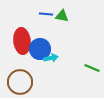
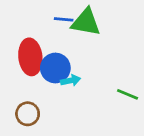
green triangle: (62, 16) -> (86, 22), size x1.6
brown circle: (20, 82) -> (28, 114), size x0.7

